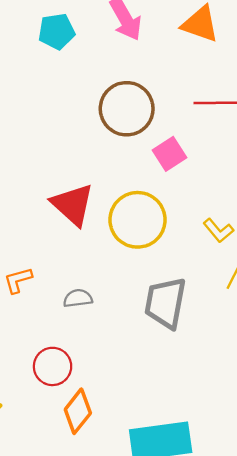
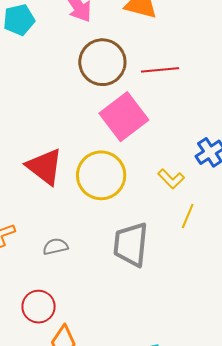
brown circle: (127, 109) -> (102, 62), moved
pink square: (170, 154) -> (124, 117), size x1.6

